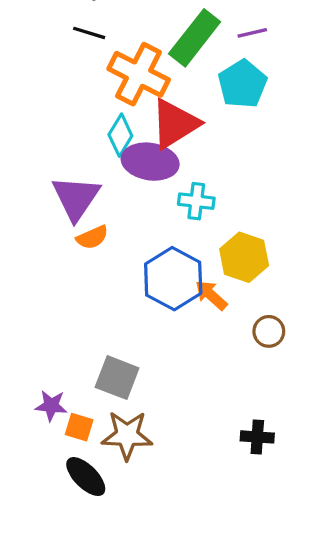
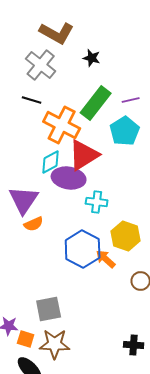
cyan diamond: (120, 135) -> (51, 162), turned 30
gray square: (117, 378) -> (49, 309), turned -32

